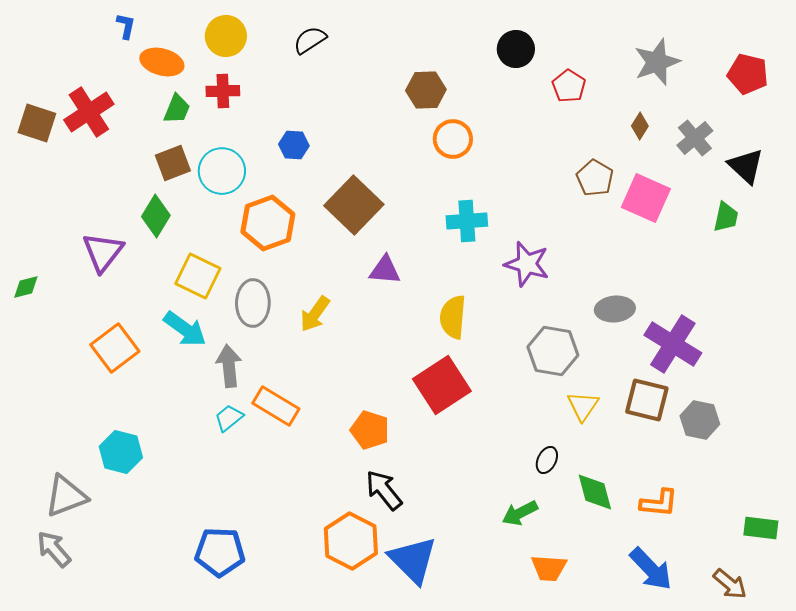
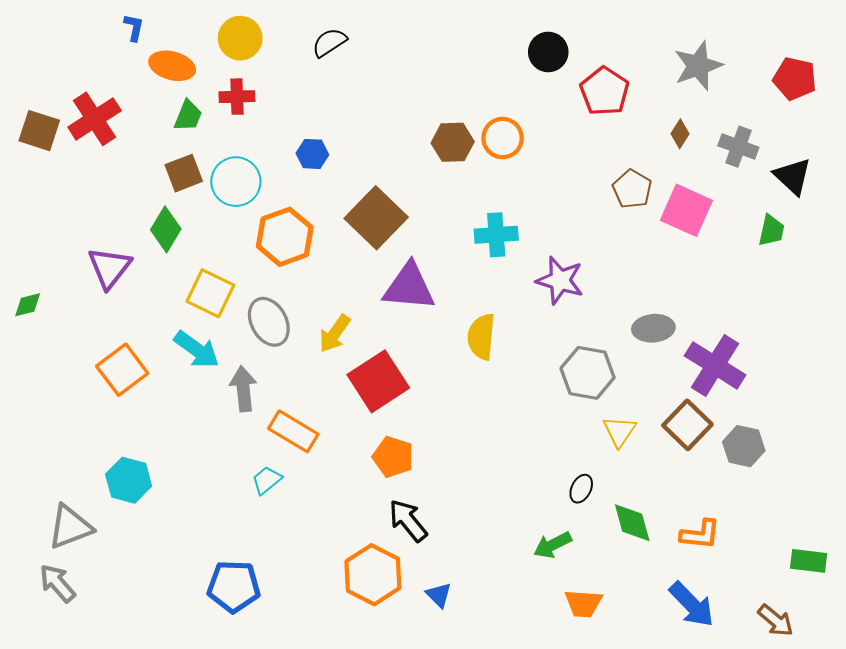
red pentagon: (569, 86) -> (605, 91), size x1.4
brown hexagon: (426, 90) -> (453, 142), moved
gray cross: (695, 138) -> (738, 147), turned -30
orange circle: (453, 139) -> (503, 138), moved
purple triangle: (385, 270) -> (409, 287), size x1.6
gray ellipse: (253, 303) -> (269, 322), turned -30
red square: (442, 385) -> (378, 381), moved
brown square: (647, 400) -> (687, 425), turned 30
cyan trapezoid: (229, 418) -> (267, 480), moved
blue triangle: (413, 560) -> (439, 595), size x0.5

